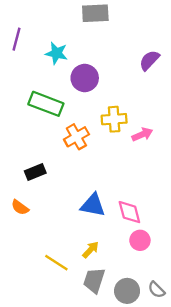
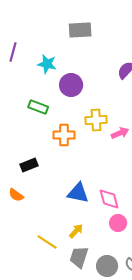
green rectangle: (46, 104) -> (38, 107), size x0.7
orange cross: (76, 137) -> (64, 135), turned 30

